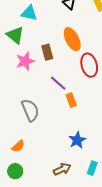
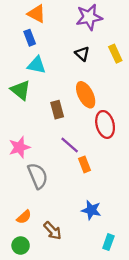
pink star: (25, 61) -> (19, 147), moved
blue star: (77, 140) -> (91, 210), turned -30
brown arrow: (62, 169) -> (53, 231), moved, turned 72

